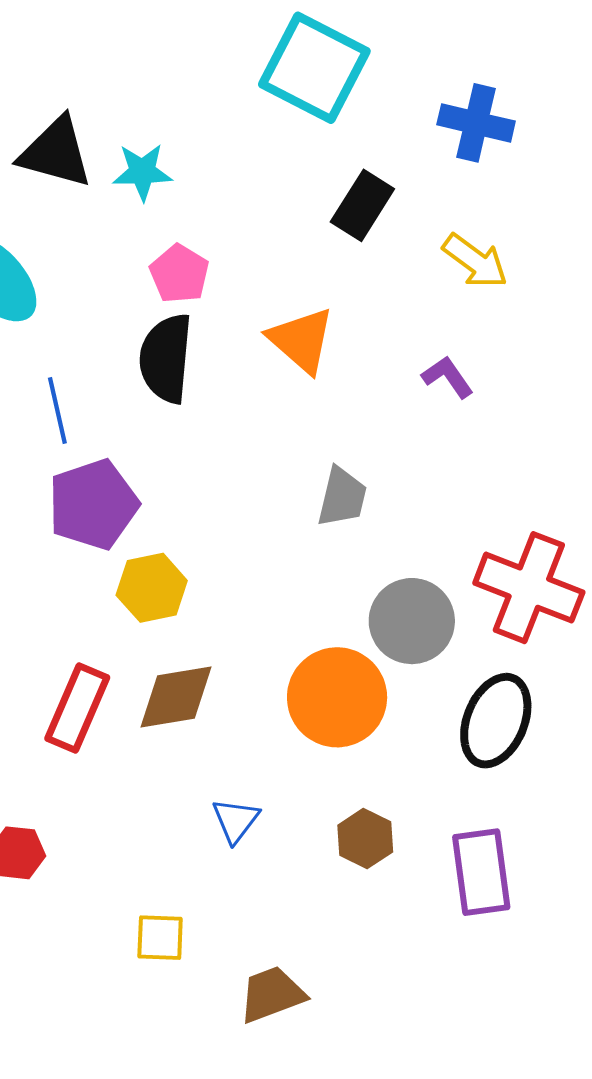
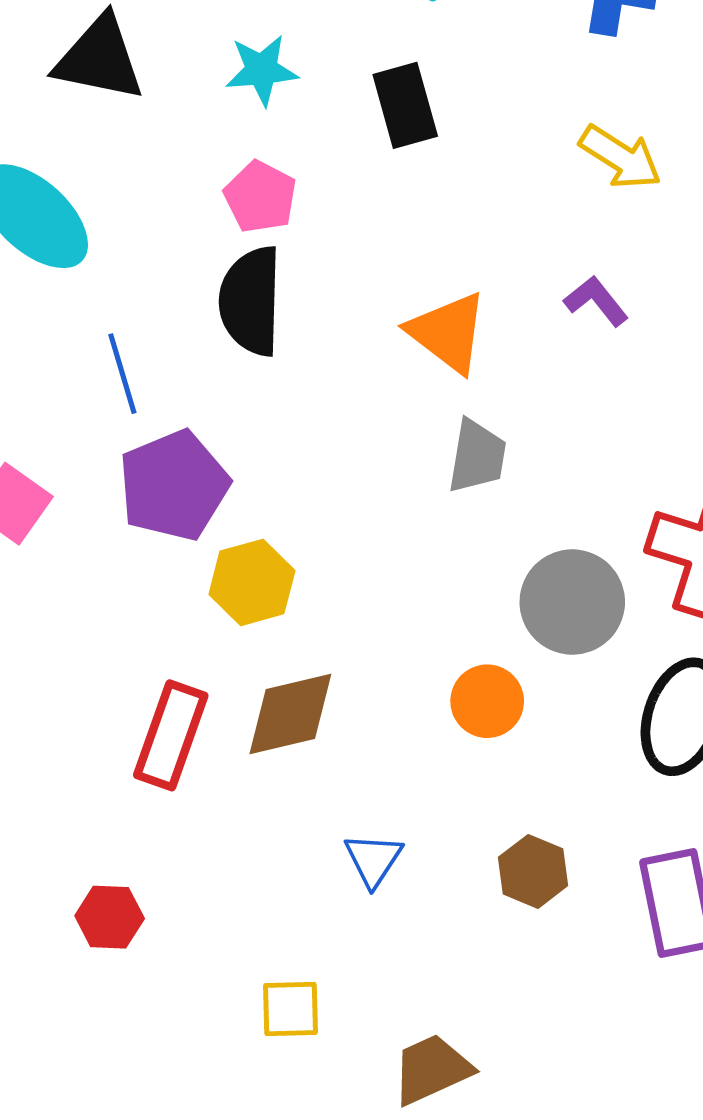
cyan star: (142, 172) -> (262, 70), moved
black rectangle: (362, 205) -> (405, 105), moved, turned -44
orange triangle: (301, 340) -> (448, 332), moved
orange circle: (337, 697) -> (487, 701), size x0.6

